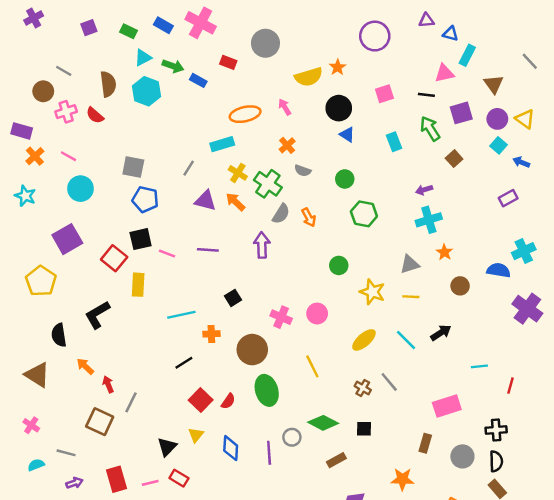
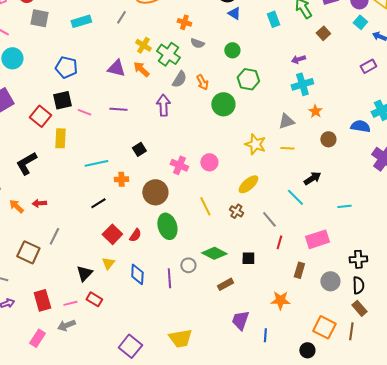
cyan rectangle: (222, 144) -> (81, 21), moved
orange cross: (287, 145) -> (184, 22), turned -32
gray square: (133, 167) -> (39, 18), moved
gray line: (189, 168) -> (121, 17), moved
green circle: (339, 265) -> (223, 104), moved, size x1.5
cyan line: (406, 340) -> (295, 197), moved
red arrow: (108, 384) -> (39, 203), moved, turned -72
red line: (511, 386) -> (279, 242), moved
brown cross: (363, 388) -> (236, 211), moved

